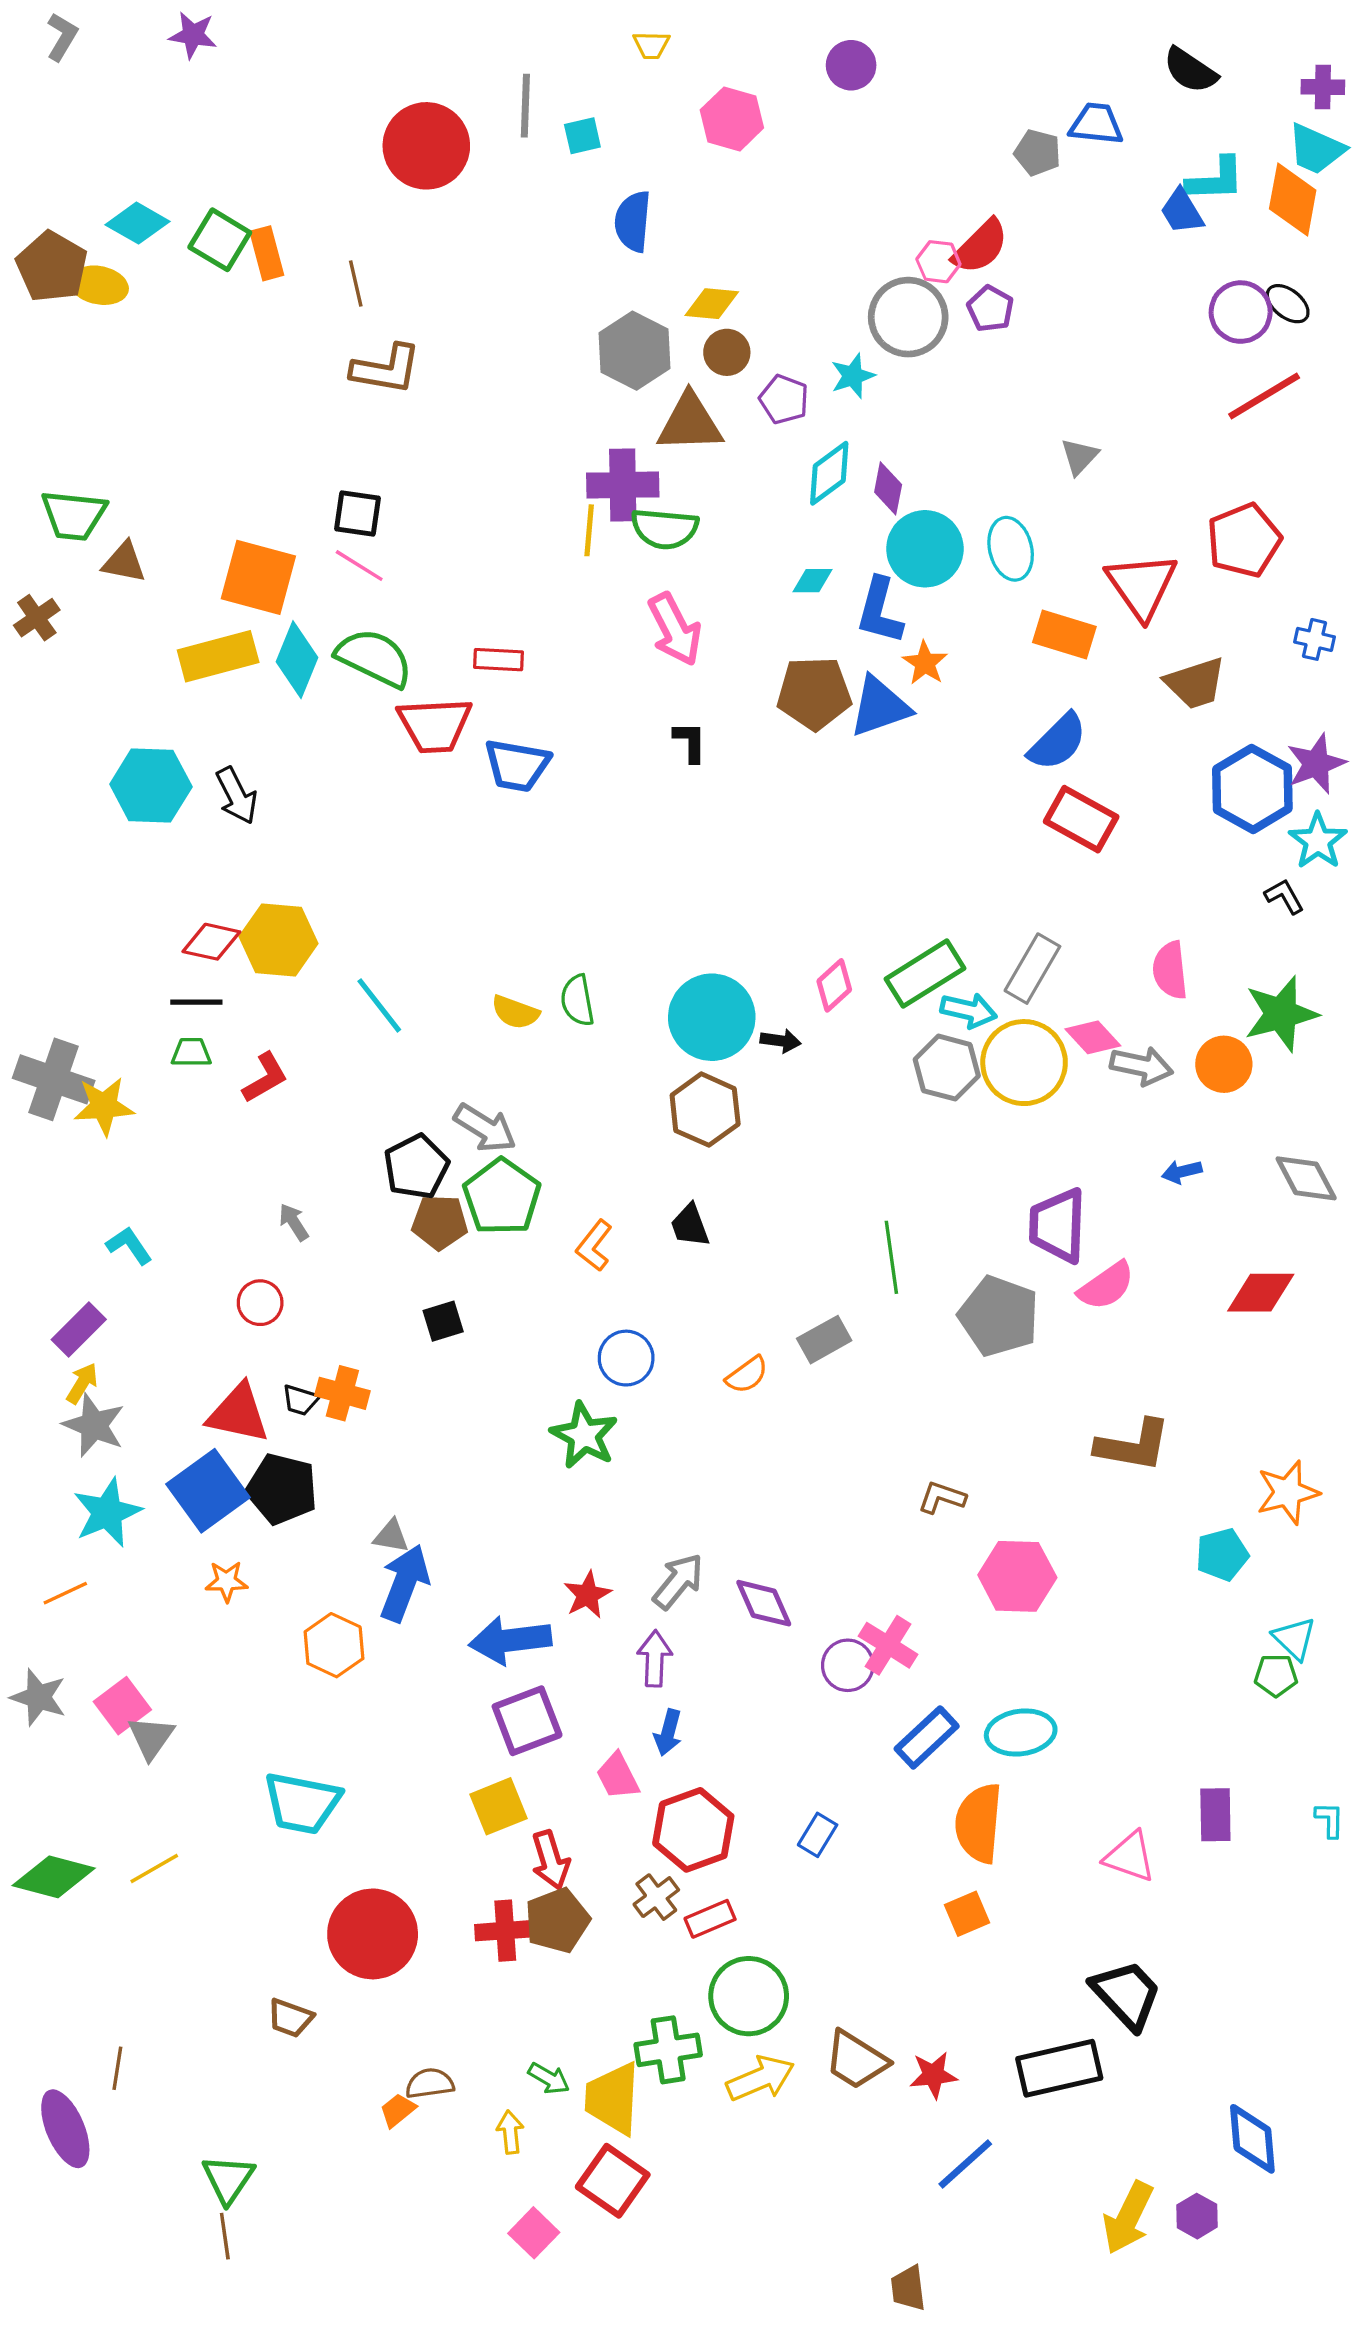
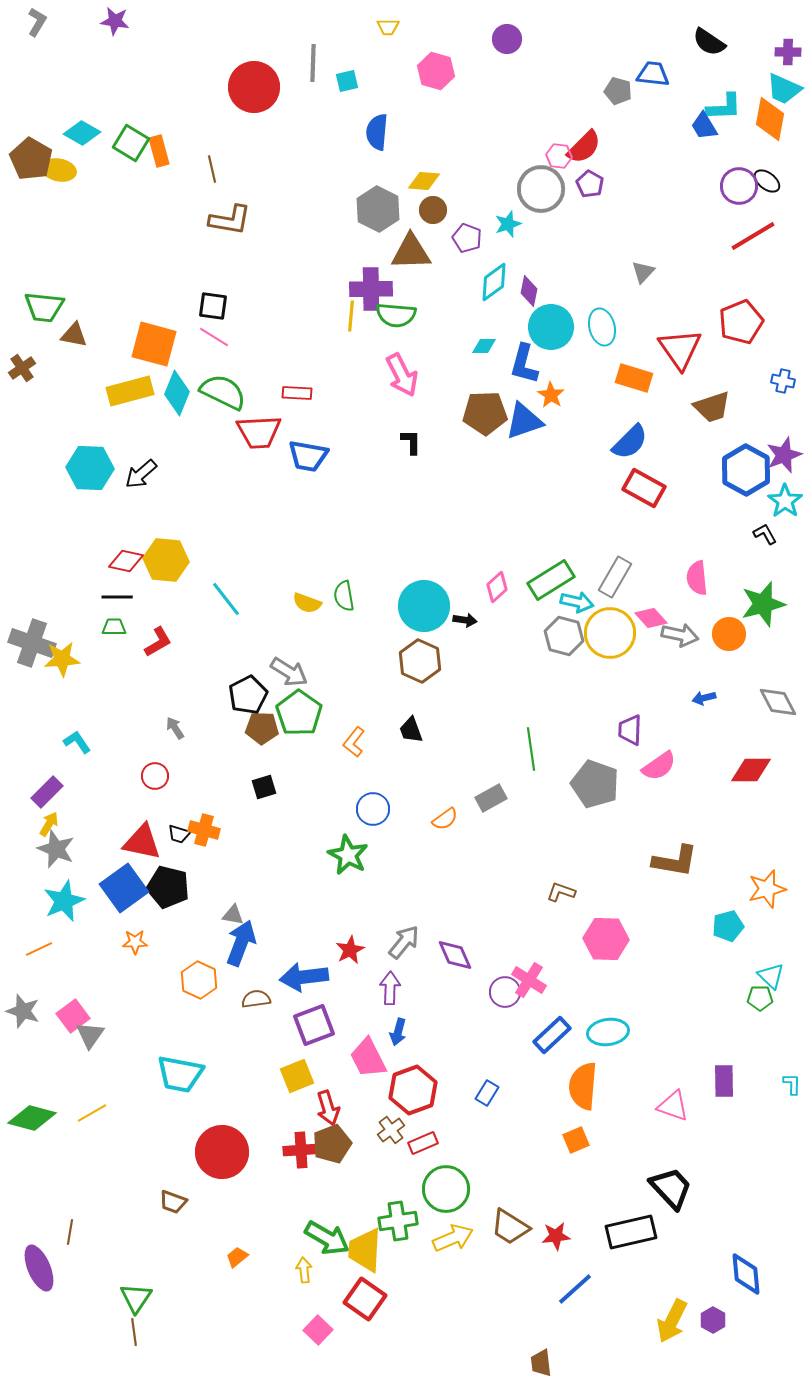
black arrow: (237, 796) -> (141, 474), turned 76
purple trapezoid: (1058, 1225) -> (630, 730), size x0.7
pink trapezoid: (618, 1776) -> (368, 1058), size x1.4
green arrow: (549, 2078) -> (327, 1238), size x1.8
brown semicircle: (430, 2083) -> (256, 999), moved

